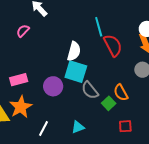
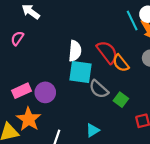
cyan line: (99, 27) -> (132, 21), moved
red semicircle: (113, 45) -> (107, 52), moved
purple circle: (53, 86) -> (45, 92), moved
orange semicircle: (121, 93) -> (121, 63), moved

